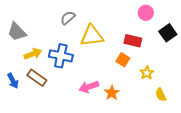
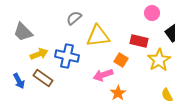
orange square: (123, 60) -> (121, 60), moved
yellow star: (147, 73) -> (159, 60), moved, size x1.6
pink arrow: (89, 87) -> (103, 75), moved

